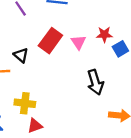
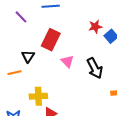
pink triangle: (78, 42) -> (67, 61), moved
black triangle: (21, 55) -> (28, 56), turned 32

